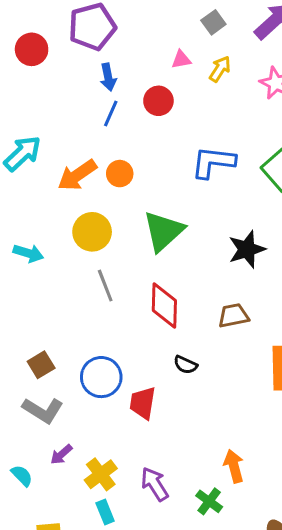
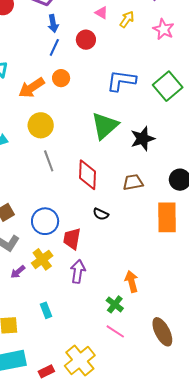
pink triangle: (181, 60) -> (101, 13), turned 40
orange circle: (120, 174) -> (61, 78), moved
green triangle: (163, 231) -> (105, 126), moved
yellow cross: (101, 474) -> (42, 259), moved
purple arrow: (155, 484) -> (78, 271), moved, turned 40

